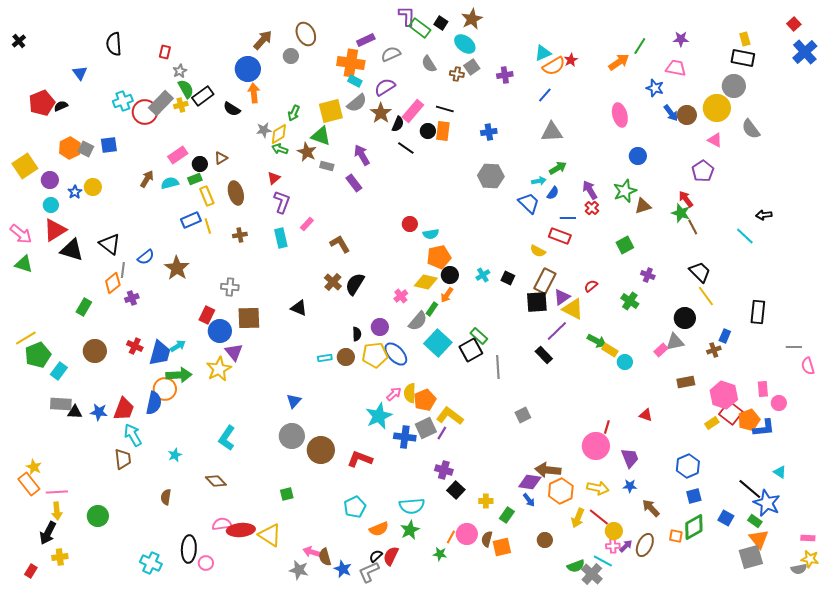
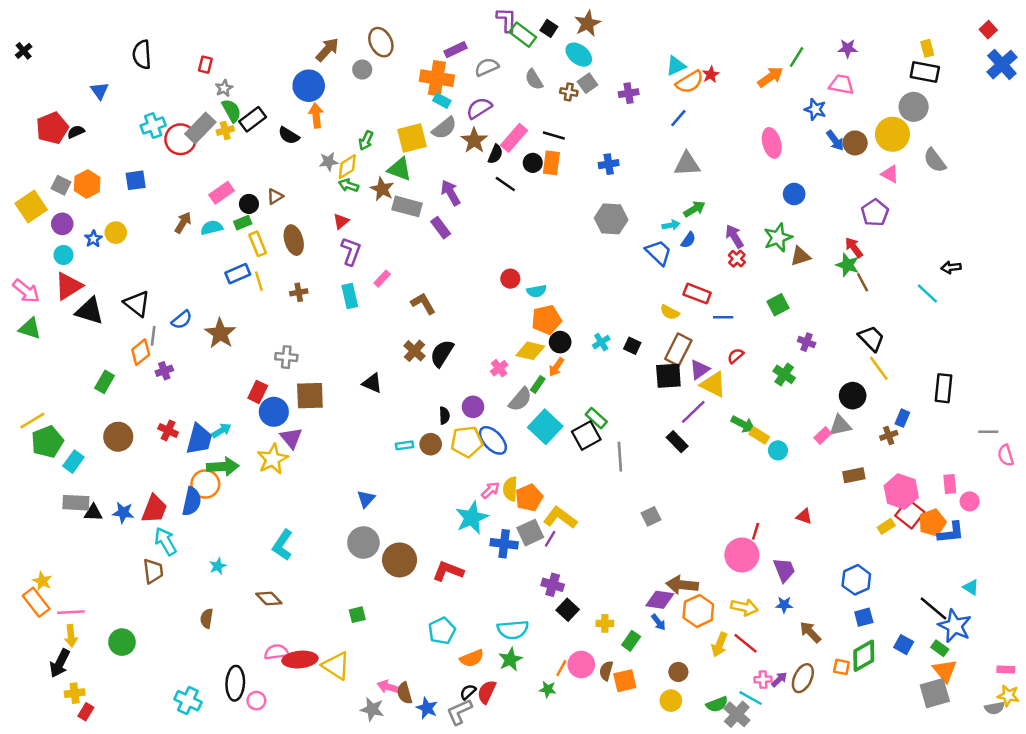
gray square: (86, 149) -> (61, 185), moved
gray rectangle: (327, 166) -> (407, 206), size x1.6
blue line: (568, 218) -> (723, 317), moved
yellow circle: (614, 531) -> (671, 701), moved
red rectangle: (31, 571) -> (86, 712), moved

